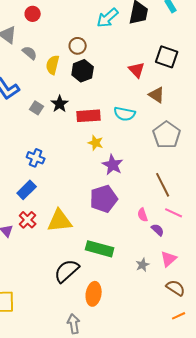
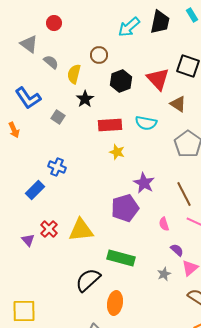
red triangle: (137, 70) -> (158, 79), size x1.4
black hexagon: (83, 71) -> (121, 81), moved
black star: (60, 104) -> (85, 99), moved
purple star: (113, 165) -> (144, 183), moved
blue rectangle: (27, 190) -> (35, 190), moved
purple semicircle: (158, 230) -> (177, 250), moved

